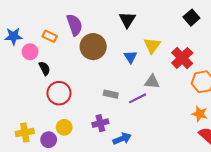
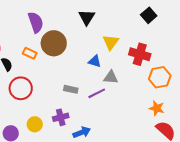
orange rectangle: (50, 36) -> (30, 53), moved
blue triangle: (130, 57) -> (95, 61), moved, turned -40
red cross: (182, 58) -> (140, 54), turned -30
yellow circle: (64, 127) -> (35, 124), moved

